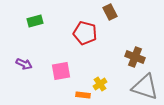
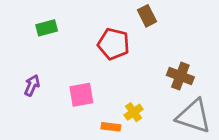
purple arrow: (24, 64) -> (32, 85), turned -91

